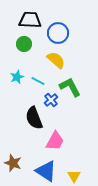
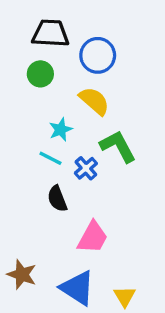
cyan star: (17, 77) -> (61, 130), moved
cyan line: (38, 81) -> (50, 158), moved
black semicircle: (34, 118) -> (57, 199), size x0.7

